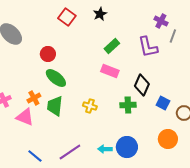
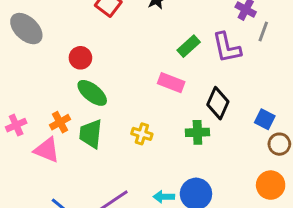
green rectangle: (112, 46) -> (189, 46), moved
blue square: (163, 103) -> (265, 119), moved
orange circle: (168, 139) -> (271, 185), moved

